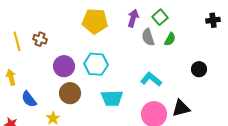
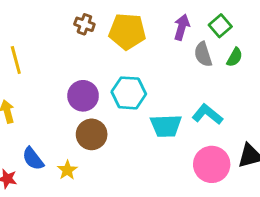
brown cross: (40, 39) -> (84, 24), moved
cyan trapezoid: (112, 98) -> (166, 126), moved
blue semicircle: (29, 99) -> (33, 159), moved

